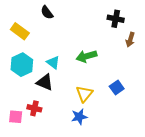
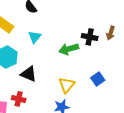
black cross: (116, 19) -> (90, 37), moved
cyan triangle: (53, 63) -> (35, 37), moved, turned 32

